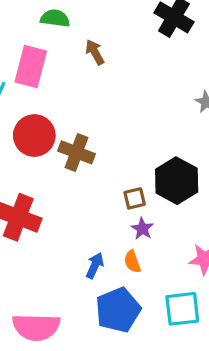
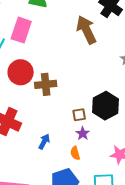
brown arrow: (95, 52) -> (86, 30), moved, size x1.8
brown cross: (77, 152) -> (46, 84), turned -30
blue arrow: (95, 265) -> (44, 142), moved

